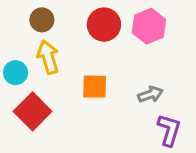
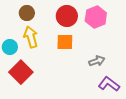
orange square: (95, 87) -> (65, 42), moved
purple L-shape: (169, 130) -> (109, 84), turned -70

